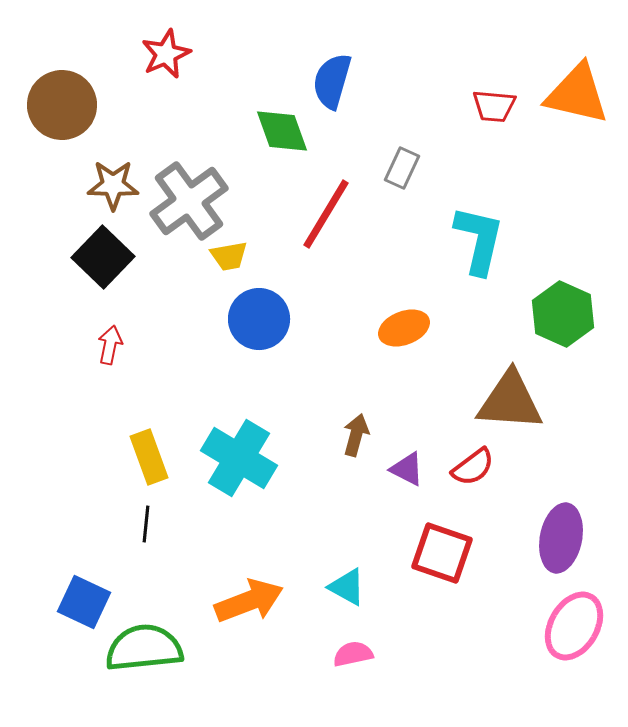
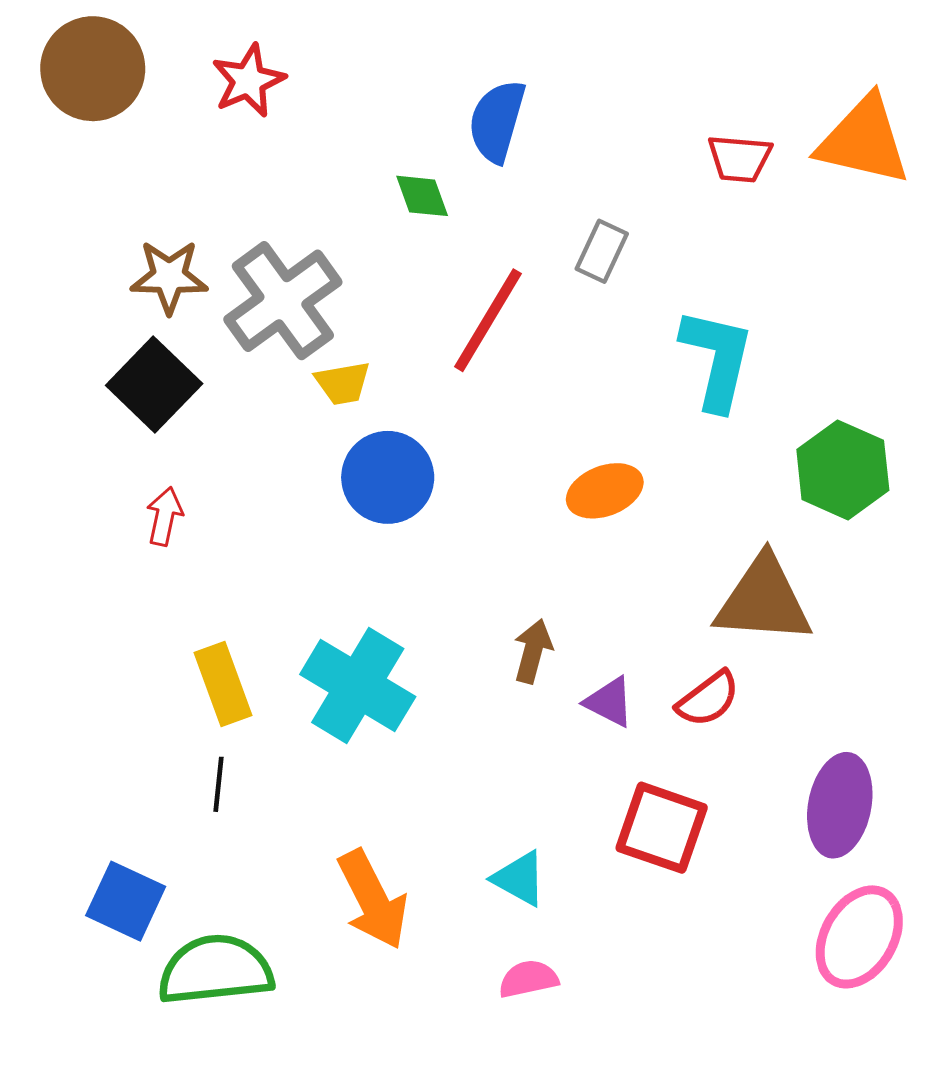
brown circle: (62, 105) -> (93, 69), moved
green diamond: (282, 131) -> (422, 196), size x0.7
orange arrow: (249, 601) -> (373, 900), turned 84

